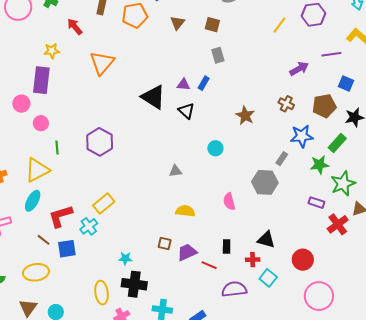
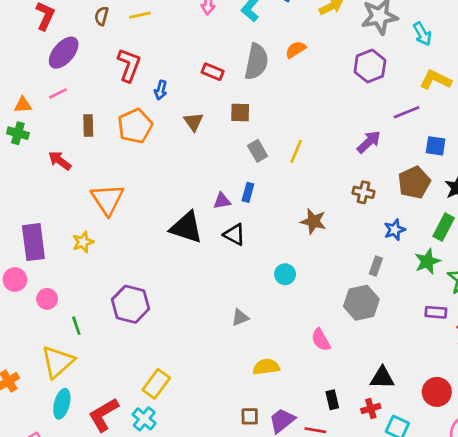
yellow line: (280, 25) -> (296, 151), moved
yellow star: (52, 51) -> (83, 242), moved
blue star: (302, 136) -> (395, 230), size x0.7

